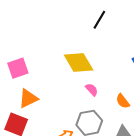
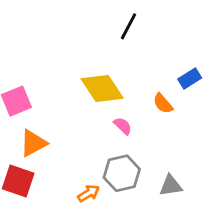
orange semicircle: (123, 101) -> (163, 103), moved

